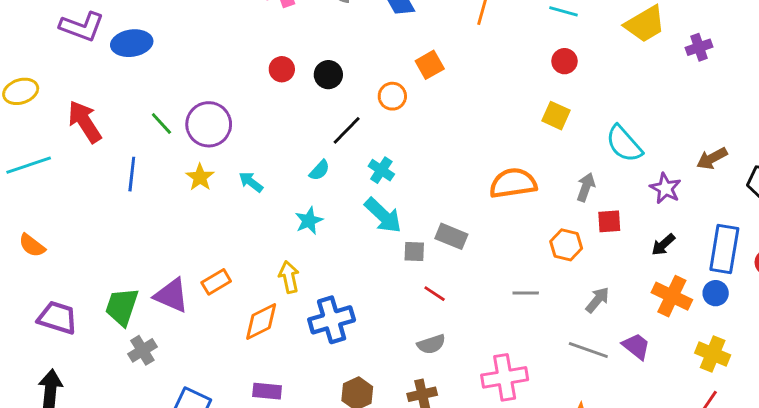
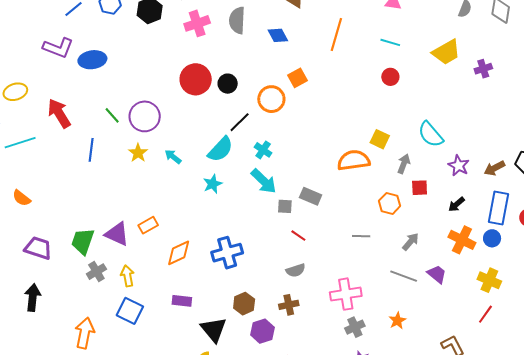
red circle: (282, 69) -> (196, 79), size x1.8
orange circle: (392, 96) -> (271, 99), size x1.4
yellow square: (556, 116) -> (380, 139), moved
brown arrow: (712, 158) -> (494, 168), moved
cyan semicircle: (320, 170) -> (220, 149), size x1.8
yellow arrow: (289, 277) -> (128, 276), moved

